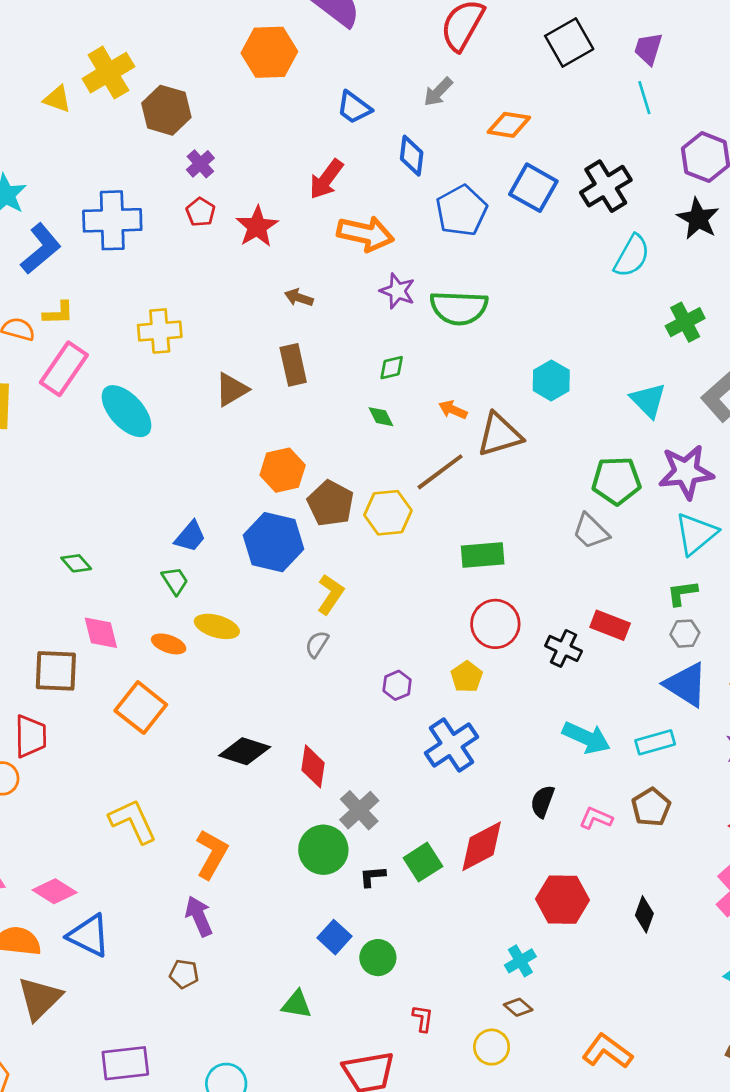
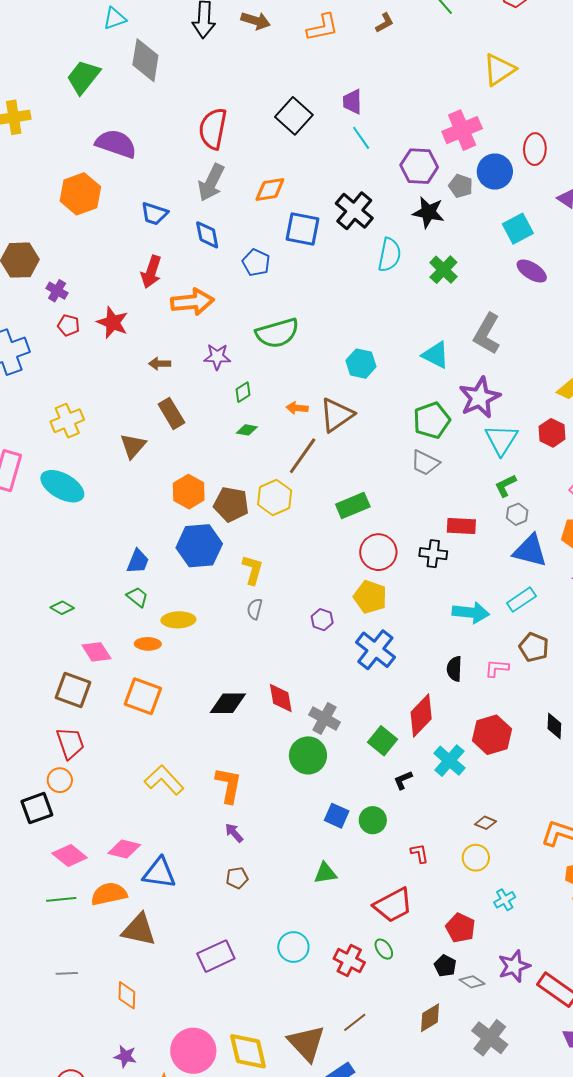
gray arrow: (438, 92) -> (211, 183), size x1.5
blue pentagon: (461, 211) -> (256, 263), size x0.7
purple star: (397, 291) -> (217, 357), moved
green cross: (685, 322) -> (443, 270), moved
green diamond: (381, 417) -> (247, 430), turned -35
brown square: (56, 671) -> (73, 690), turned 36
yellow pentagon: (467, 677) -> (370, 597), size x1.4
black L-shape: (372, 876) -> (403, 780), moved
purple arrow: (199, 916) -> (234, 833), size x0.7
cyan cross: (520, 961) -> (449, 761), moved, size x1.4
brown triangle: (40, 998) -> (139, 930), turned -45

